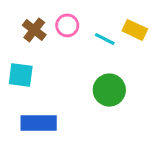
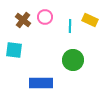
cyan line: (105, 39) -> (70, 26), turned 64
blue rectangle: (39, 123) -> (41, 83), moved

